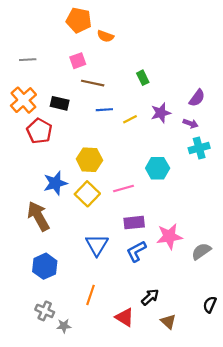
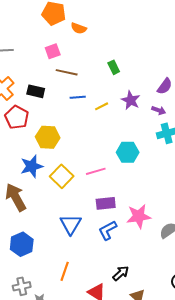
purple star: (161, 113) -> (131, 100), turned -30
yellow hexagon: (89, 160) -> (48, 137), moved
gray cross: (45, 311) -> (22, 286), turned -36

